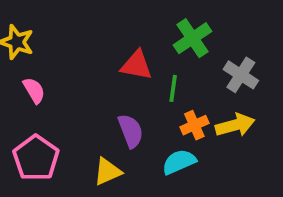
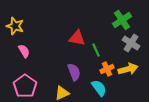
green cross: (193, 38) -> (122, 20), moved
green line: (173, 88) -> (96, 50), turned -32
cyan semicircle: (179, 162) -> (99, 88), turned 78

